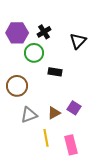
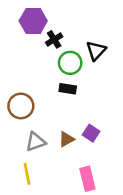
purple hexagon: (17, 33) -> (33, 21), moved
green circle: (34, 53) -> (70, 63), moved
yellow line: (46, 138) -> (27, 174), moved

